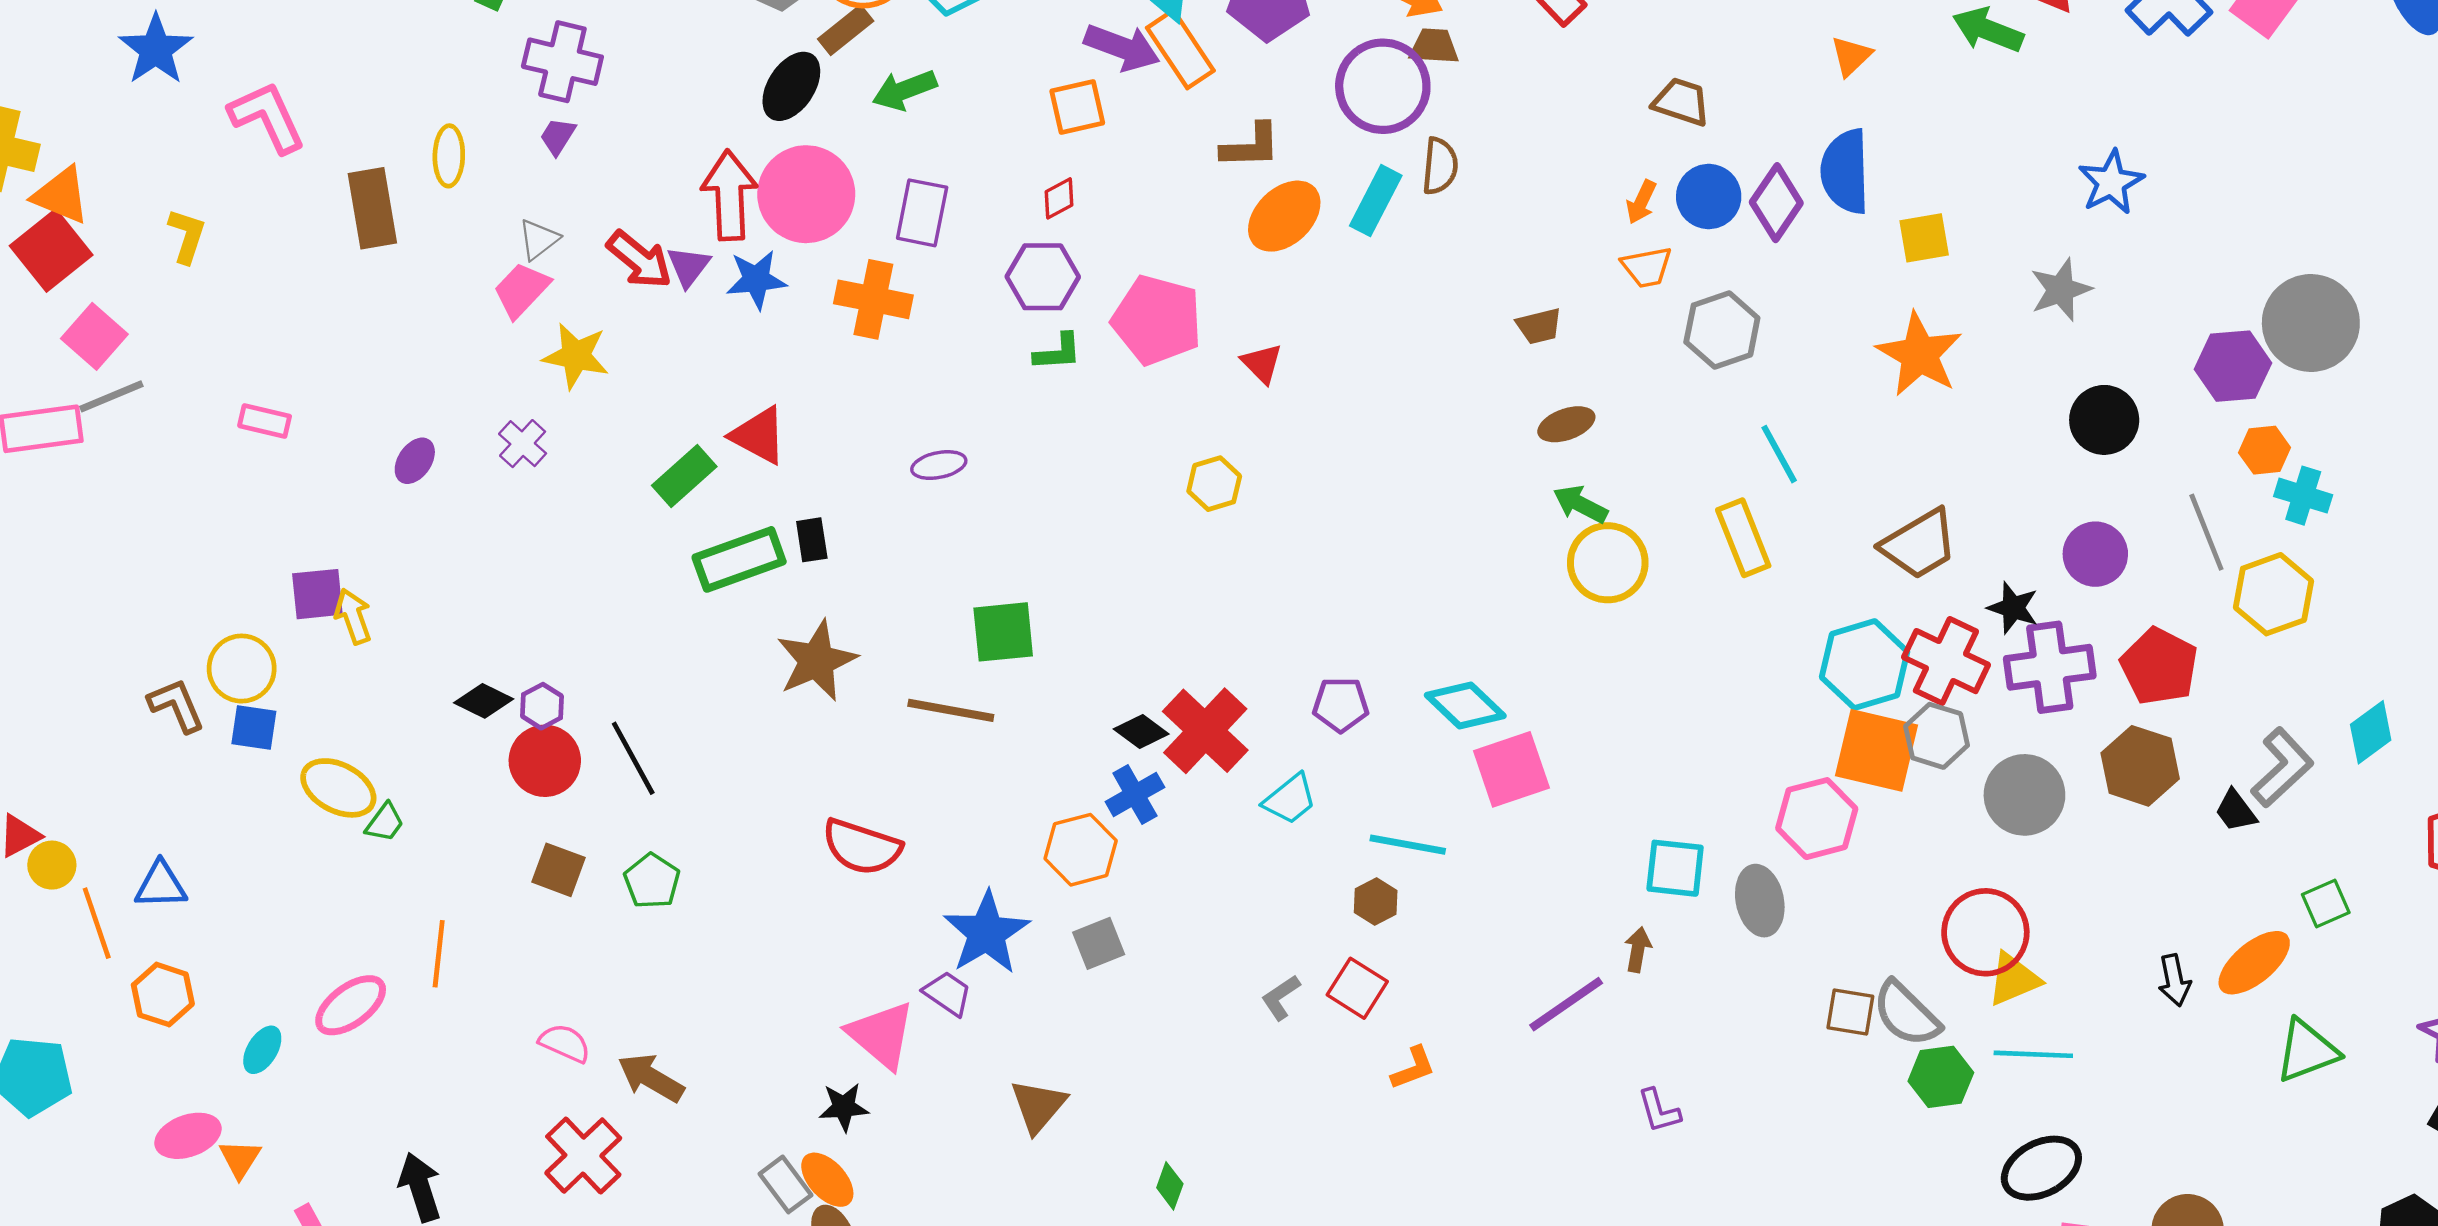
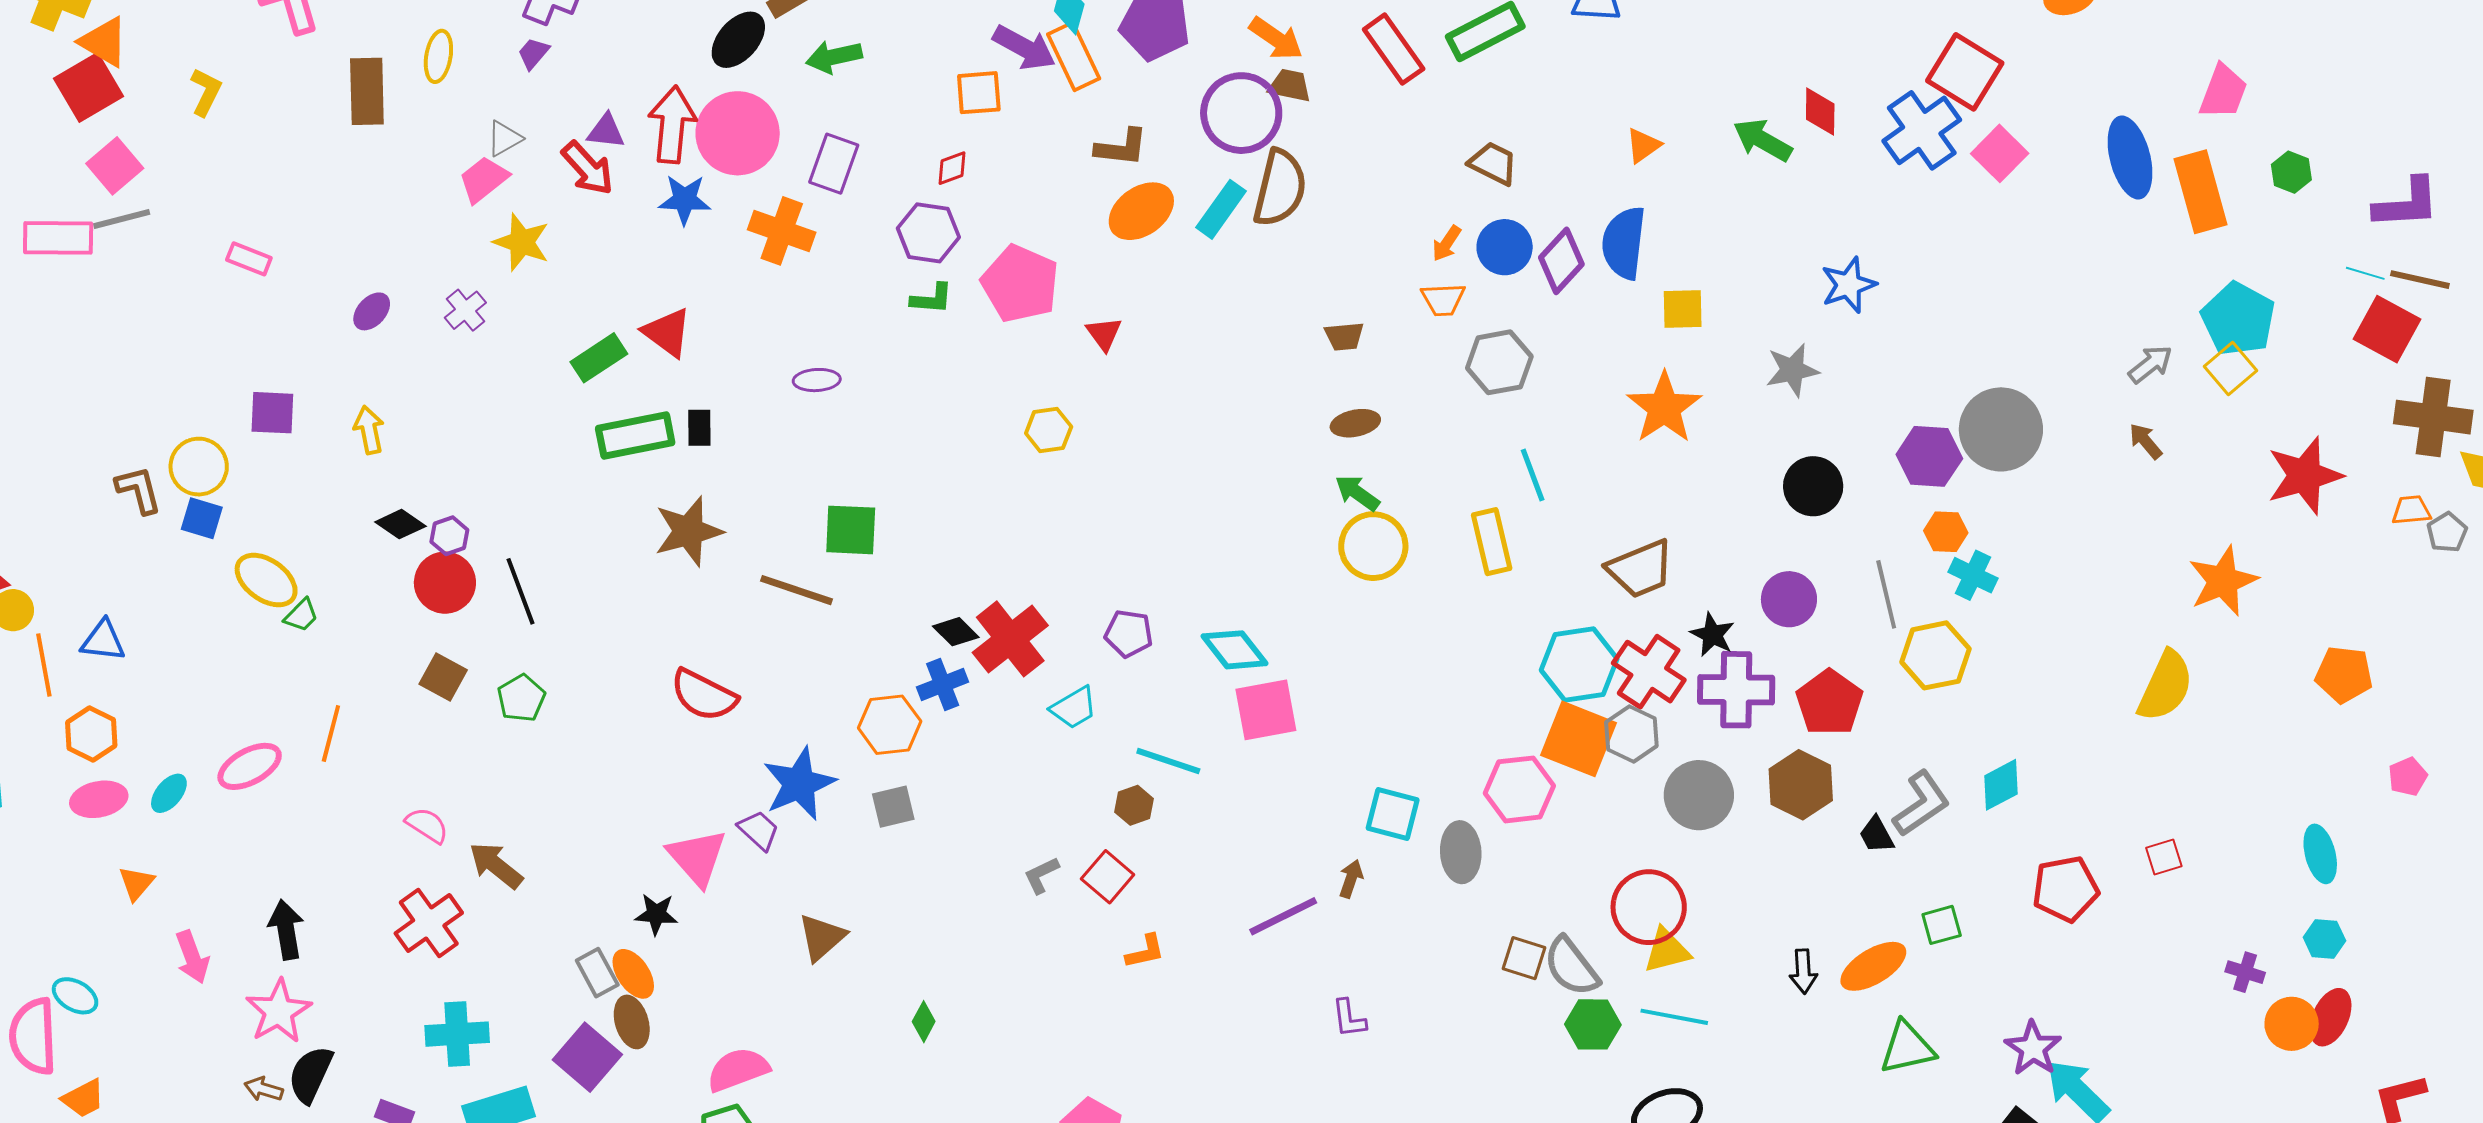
brown semicircle: (1440, 166) -> (1280, 188), size x1.6
purple triangle: (688, 266) -> (606, 131), moved, turned 51
yellow arrow: (353, 616) -> (369, 430), moved
pink ellipse: (188, 1136) -> (99, 799), moved

